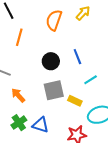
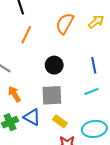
blue line: (77, 57) -> (94, 65), moved
yellow rectangle: (75, 101) -> (60, 121), moved
blue triangle: (41, 125) -> (32, 117), moved

